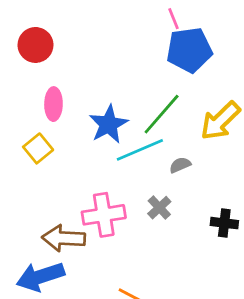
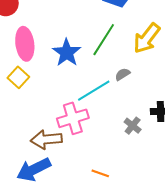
pink ellipse: (53, 104) -> (25, 44), size x1.4
cyan line: (140, 150) -> (94, 91), moved
gray cross: (159, 208) -> (133, 126), moved

